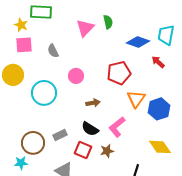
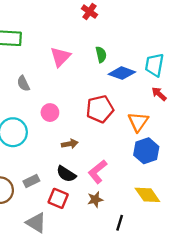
green semicircle: (108, 22) -> (101, 55), moved
red arrow: (158, 62) -> (159, 94), moved
orange triangle: (136, 99) -> (138, 122), moved
brown star: (107, 151) -> (95, 199), moved

